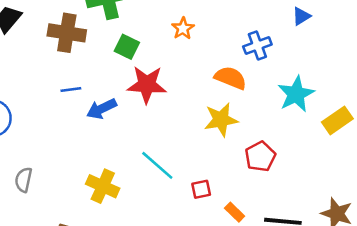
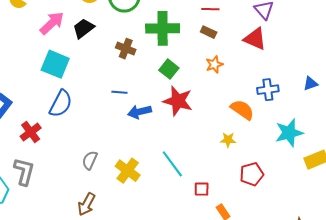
blue triangle: (301, 16) -> (310, 84), moved
brown cross: (67, 33) -> (126, 49), size x0.7
yellow star: (221, 120) -> (228, 140), size x0.6
gray semicircle: (24, 180) -> (90, 160), moved

